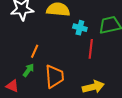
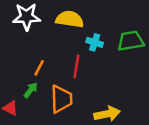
red line: (91, 49) -> (76, 66), moved

